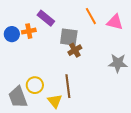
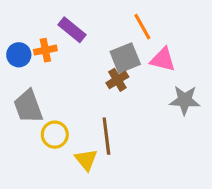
pink triangle: (115, 22) -> (163, 59), moved
gray square: (69, 37) -> (125, 58), moved, turned -30
gray trapezoid: (18, 97) -> (28, 106), moved

